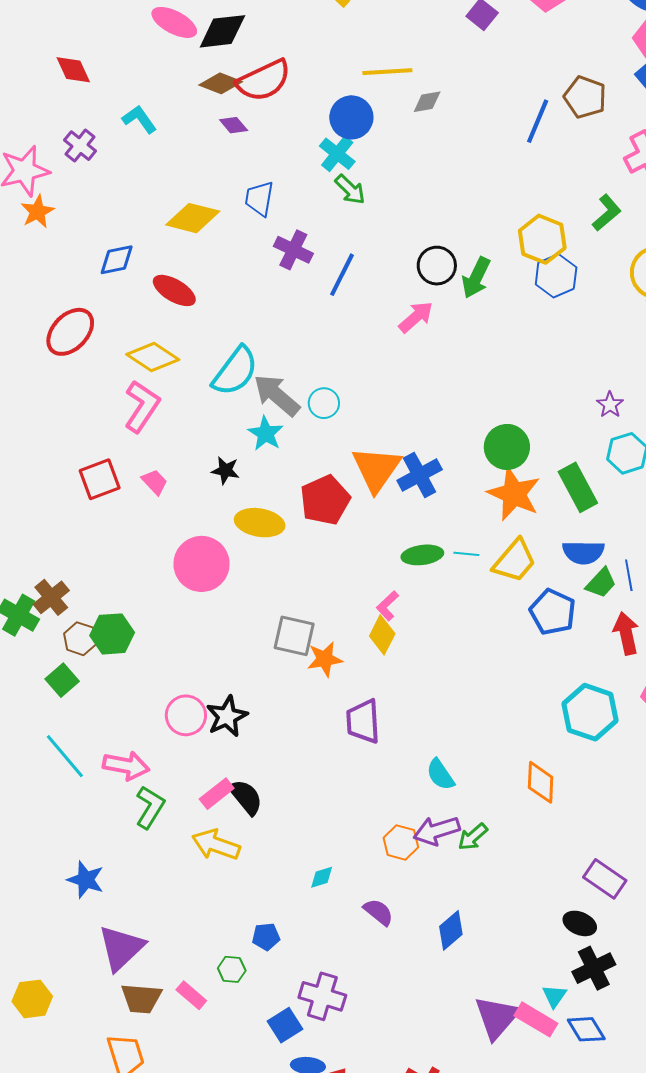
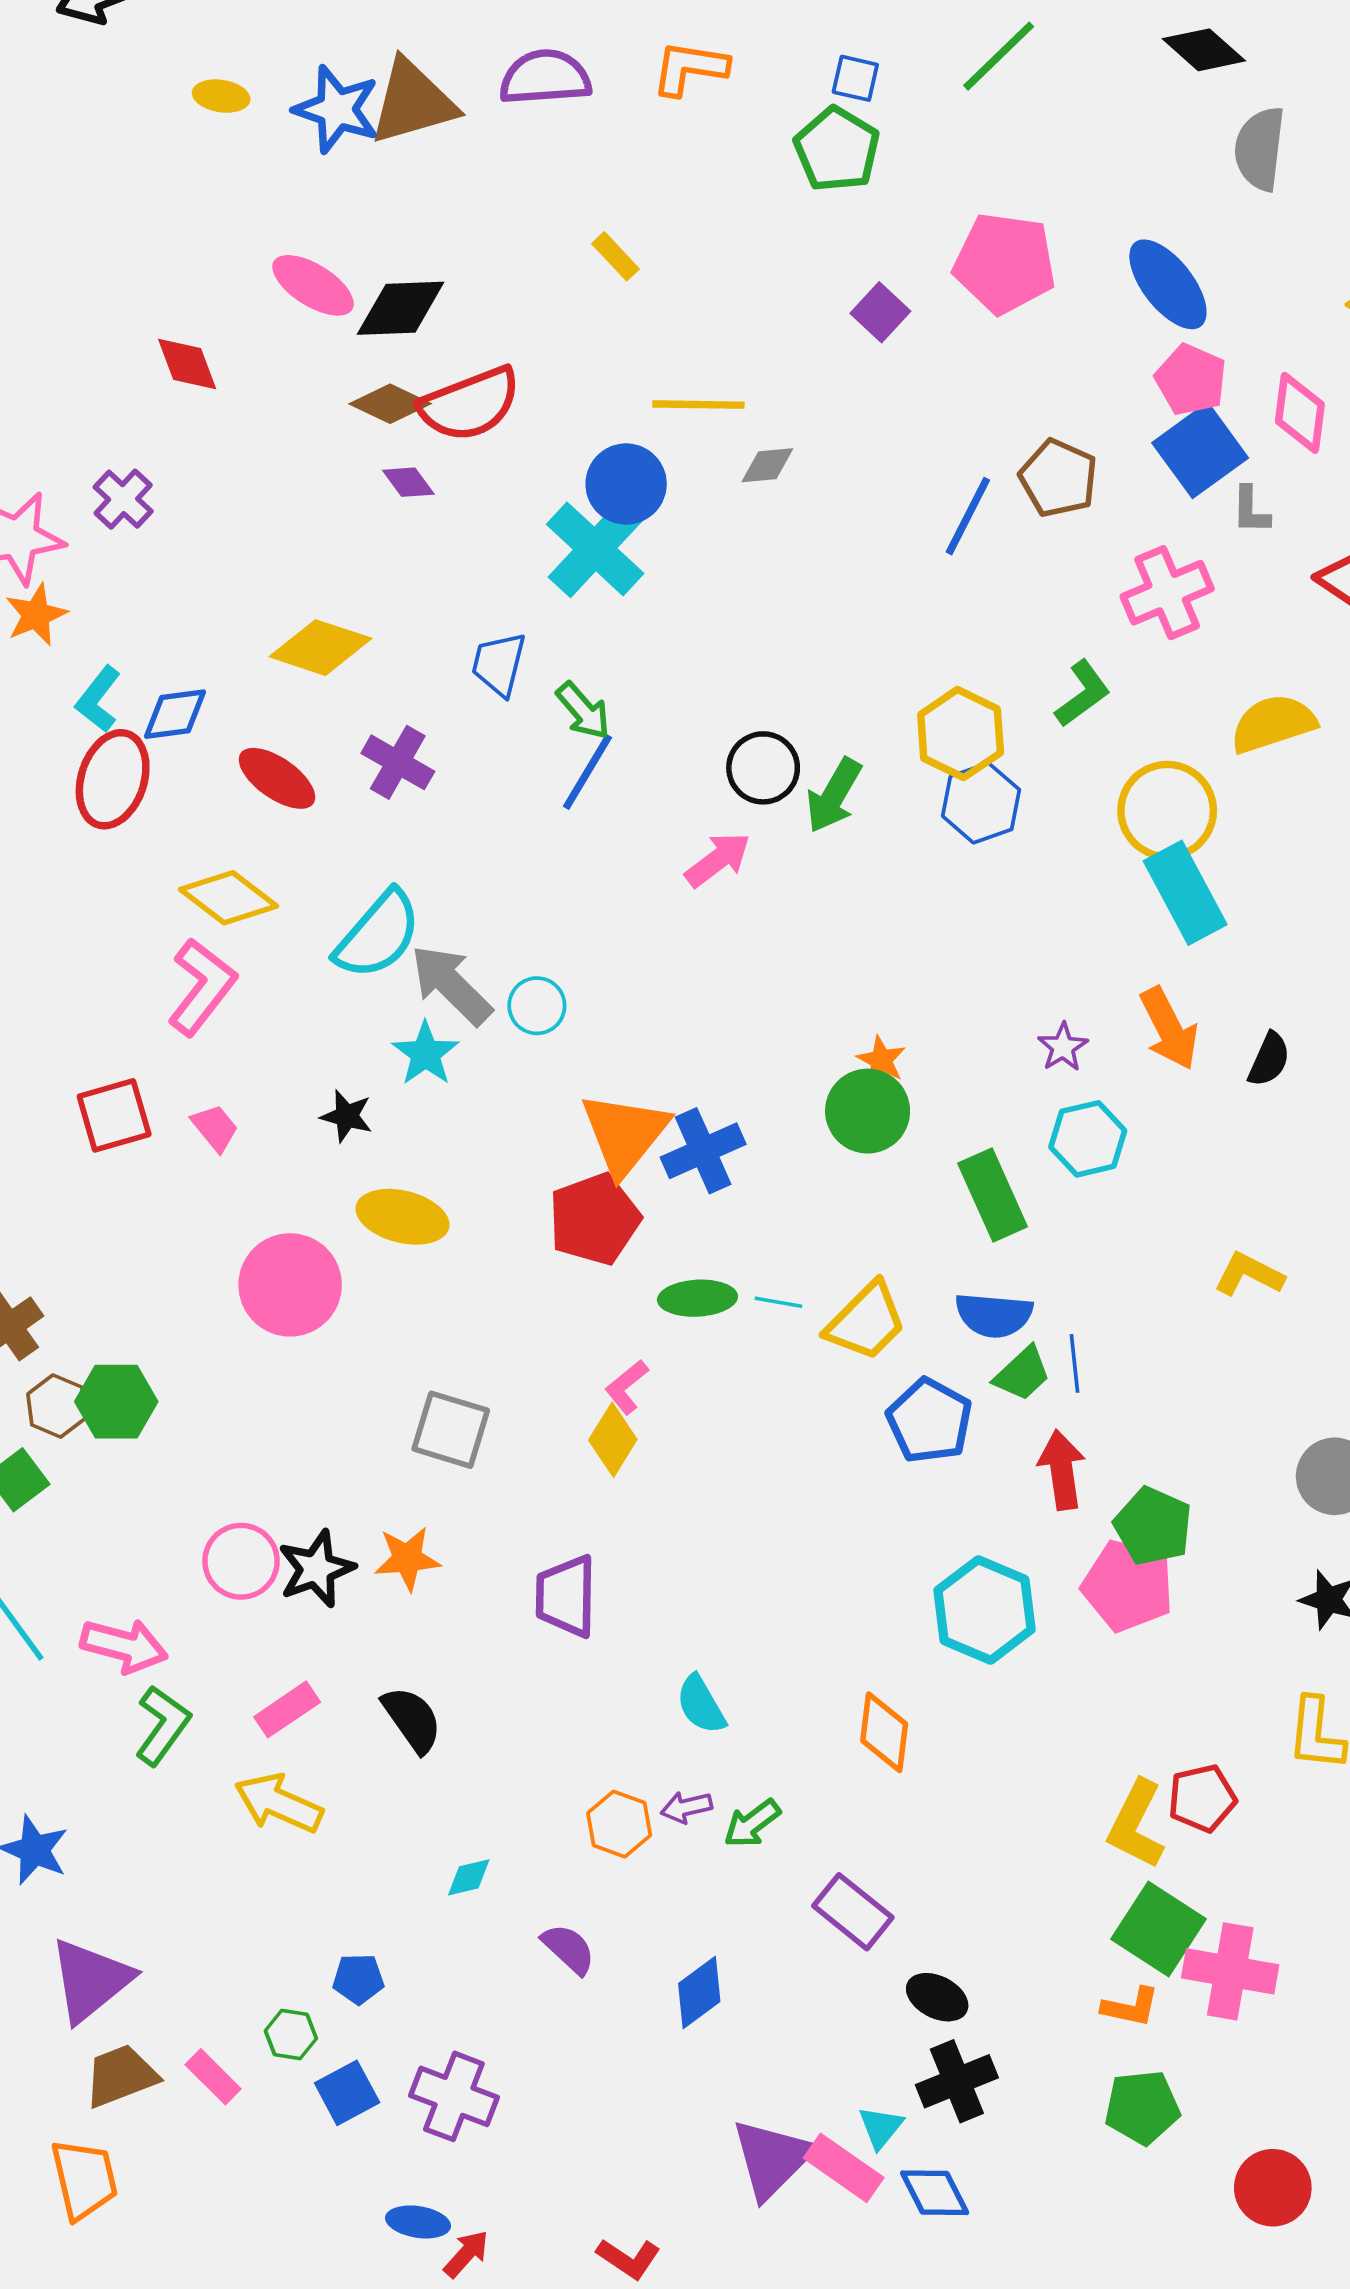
red diamond: (73, 70) -> (187, 364), moved
cyan L-shape: (139, 119) -> (98, 699), moved, turned -111
cyan cross: (337, 154) -> (595, 549), size x1.5
green arrow: (350, 189) -> (583, 711), moved
blue trapezoid: (259, 199) -> (499, 664), moved
purple cross: (293, 250) -> (398, 762), moved
red ellipse: (70, 332) -> (113, 779), moved, turned -30
orange star: (514, 494) -> (881, 1060), moved, size x0.5
red pentagon: (325, 500) -> (594, 1219), moved
orange star: (325, 659) -> (407, 1559), moved
black semicircle: (246, 797) -> (412, 1719), moved
purple arrow: (437, 831) -> (686, 1807), size x0.6
purple rectangle: (605, 879) -> (853, 1912), moved
brown trapezoid: (141, 998) -> (121, 2076), turned 150
blue square: (285, 1025) -> (347, 2093), moved

